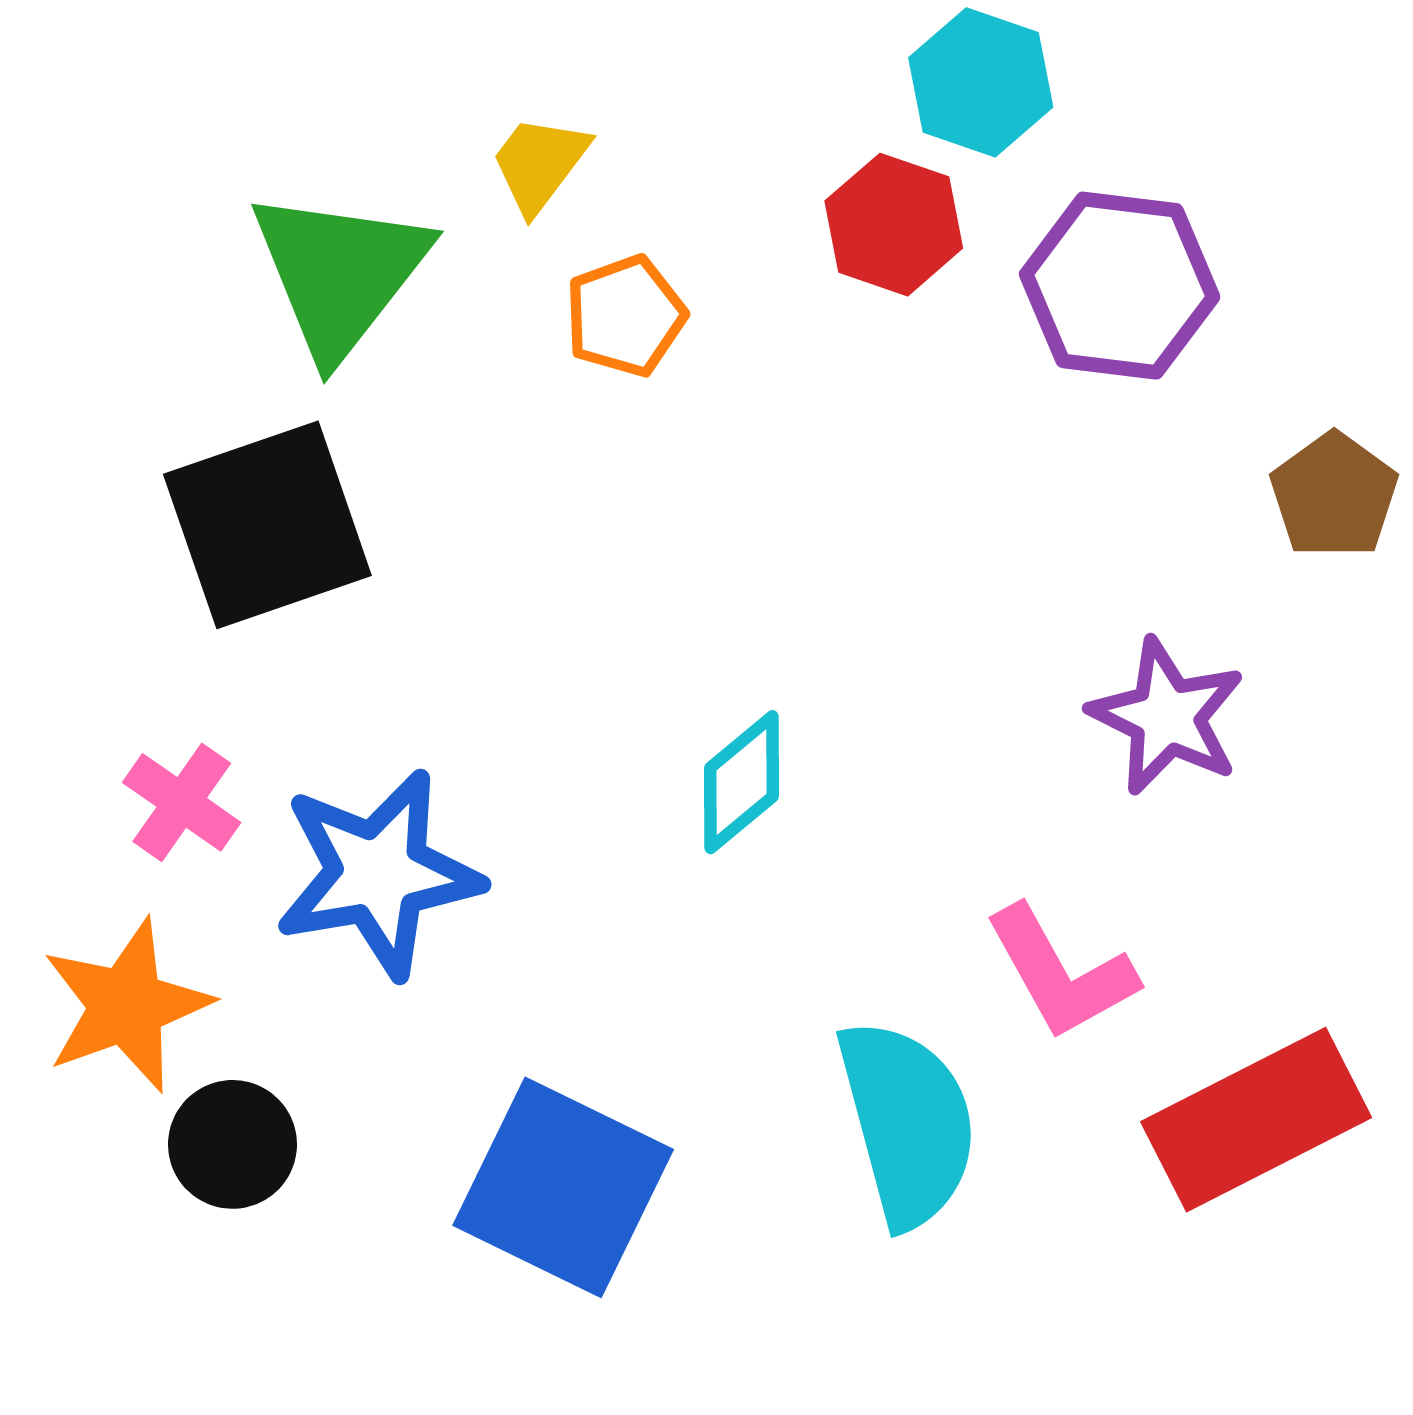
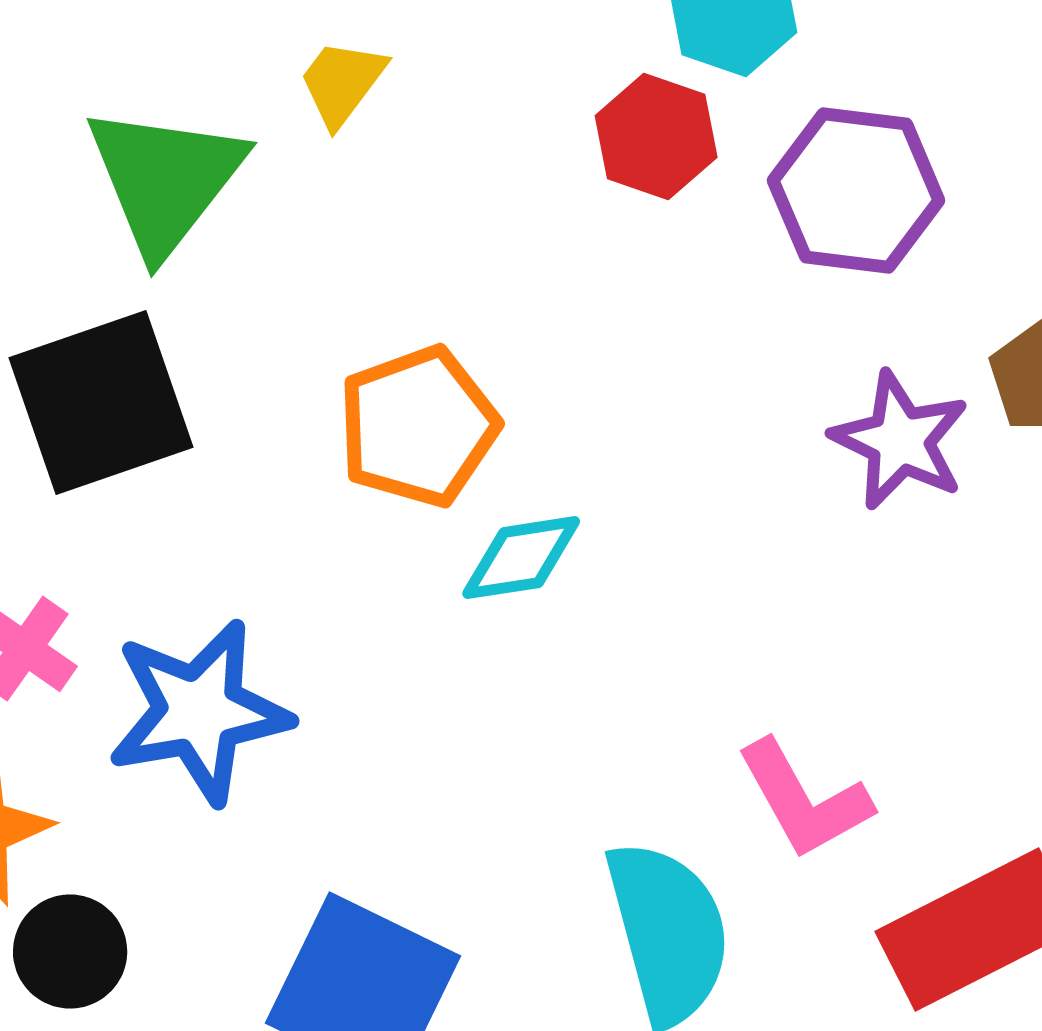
orange pentagon: (625, 316) -> (418, 427), moved, size x1.5
purple star: (1167, 717) -> (900, 441), moved
cyan diamond: (741, 782) -> (521, 558), moved, turned 31

